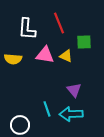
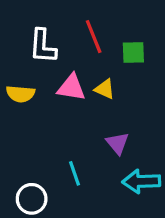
green square: (84, 42) -> (133, 52), moved
cyan arrow: (71, 114) -> (141, 181), moved

